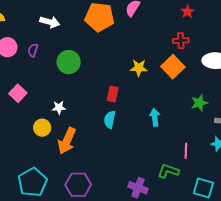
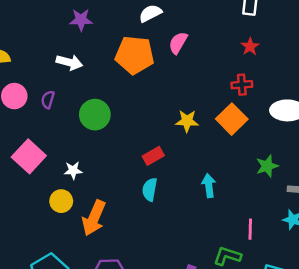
pink square: (18, 93) -> (29, 156), size x1.4
red rectangle: (113, 94) -> (153, 156), turned 49
white star: (59, 108) -> (73, 170), moved

